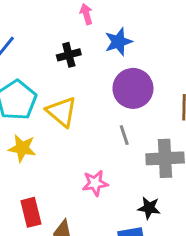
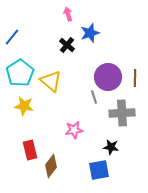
black cross: (69, 55) -> (67, 45), moved, turned -35
purple circle: (133, 88) -> (108, 77), moved

